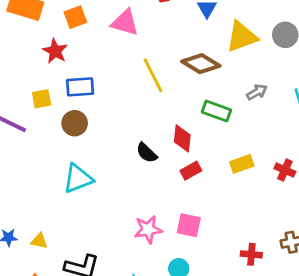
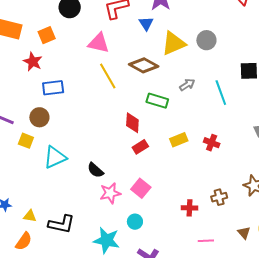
pink triangle: (125, 23) -> (99, 43), moved
yellow square: (42, 99) -> (26, 141), moved, turned 35
brown circle: (75, 123) -> (39, 117), moved
black semicircle: (147, 153) -> (95, 170), moved
pink square: (189, 225) -> (141, 188), turned 30
yellow triangle: (39, 241) -> (30, 216), moved

